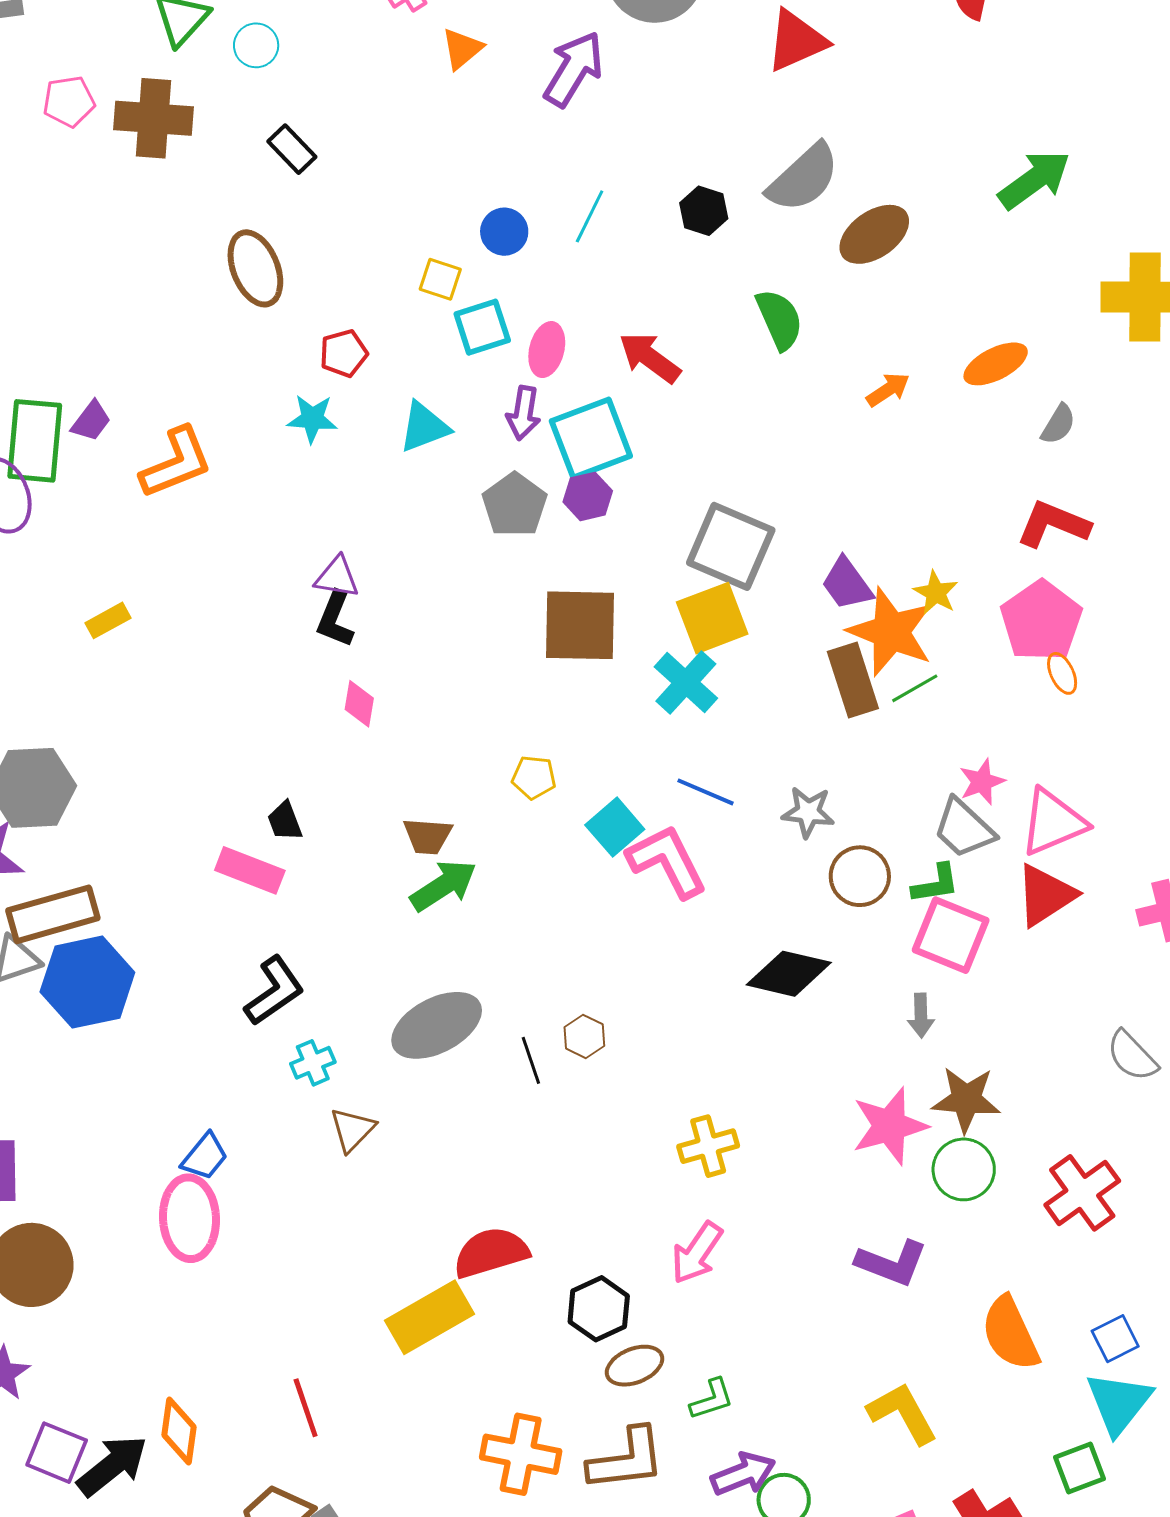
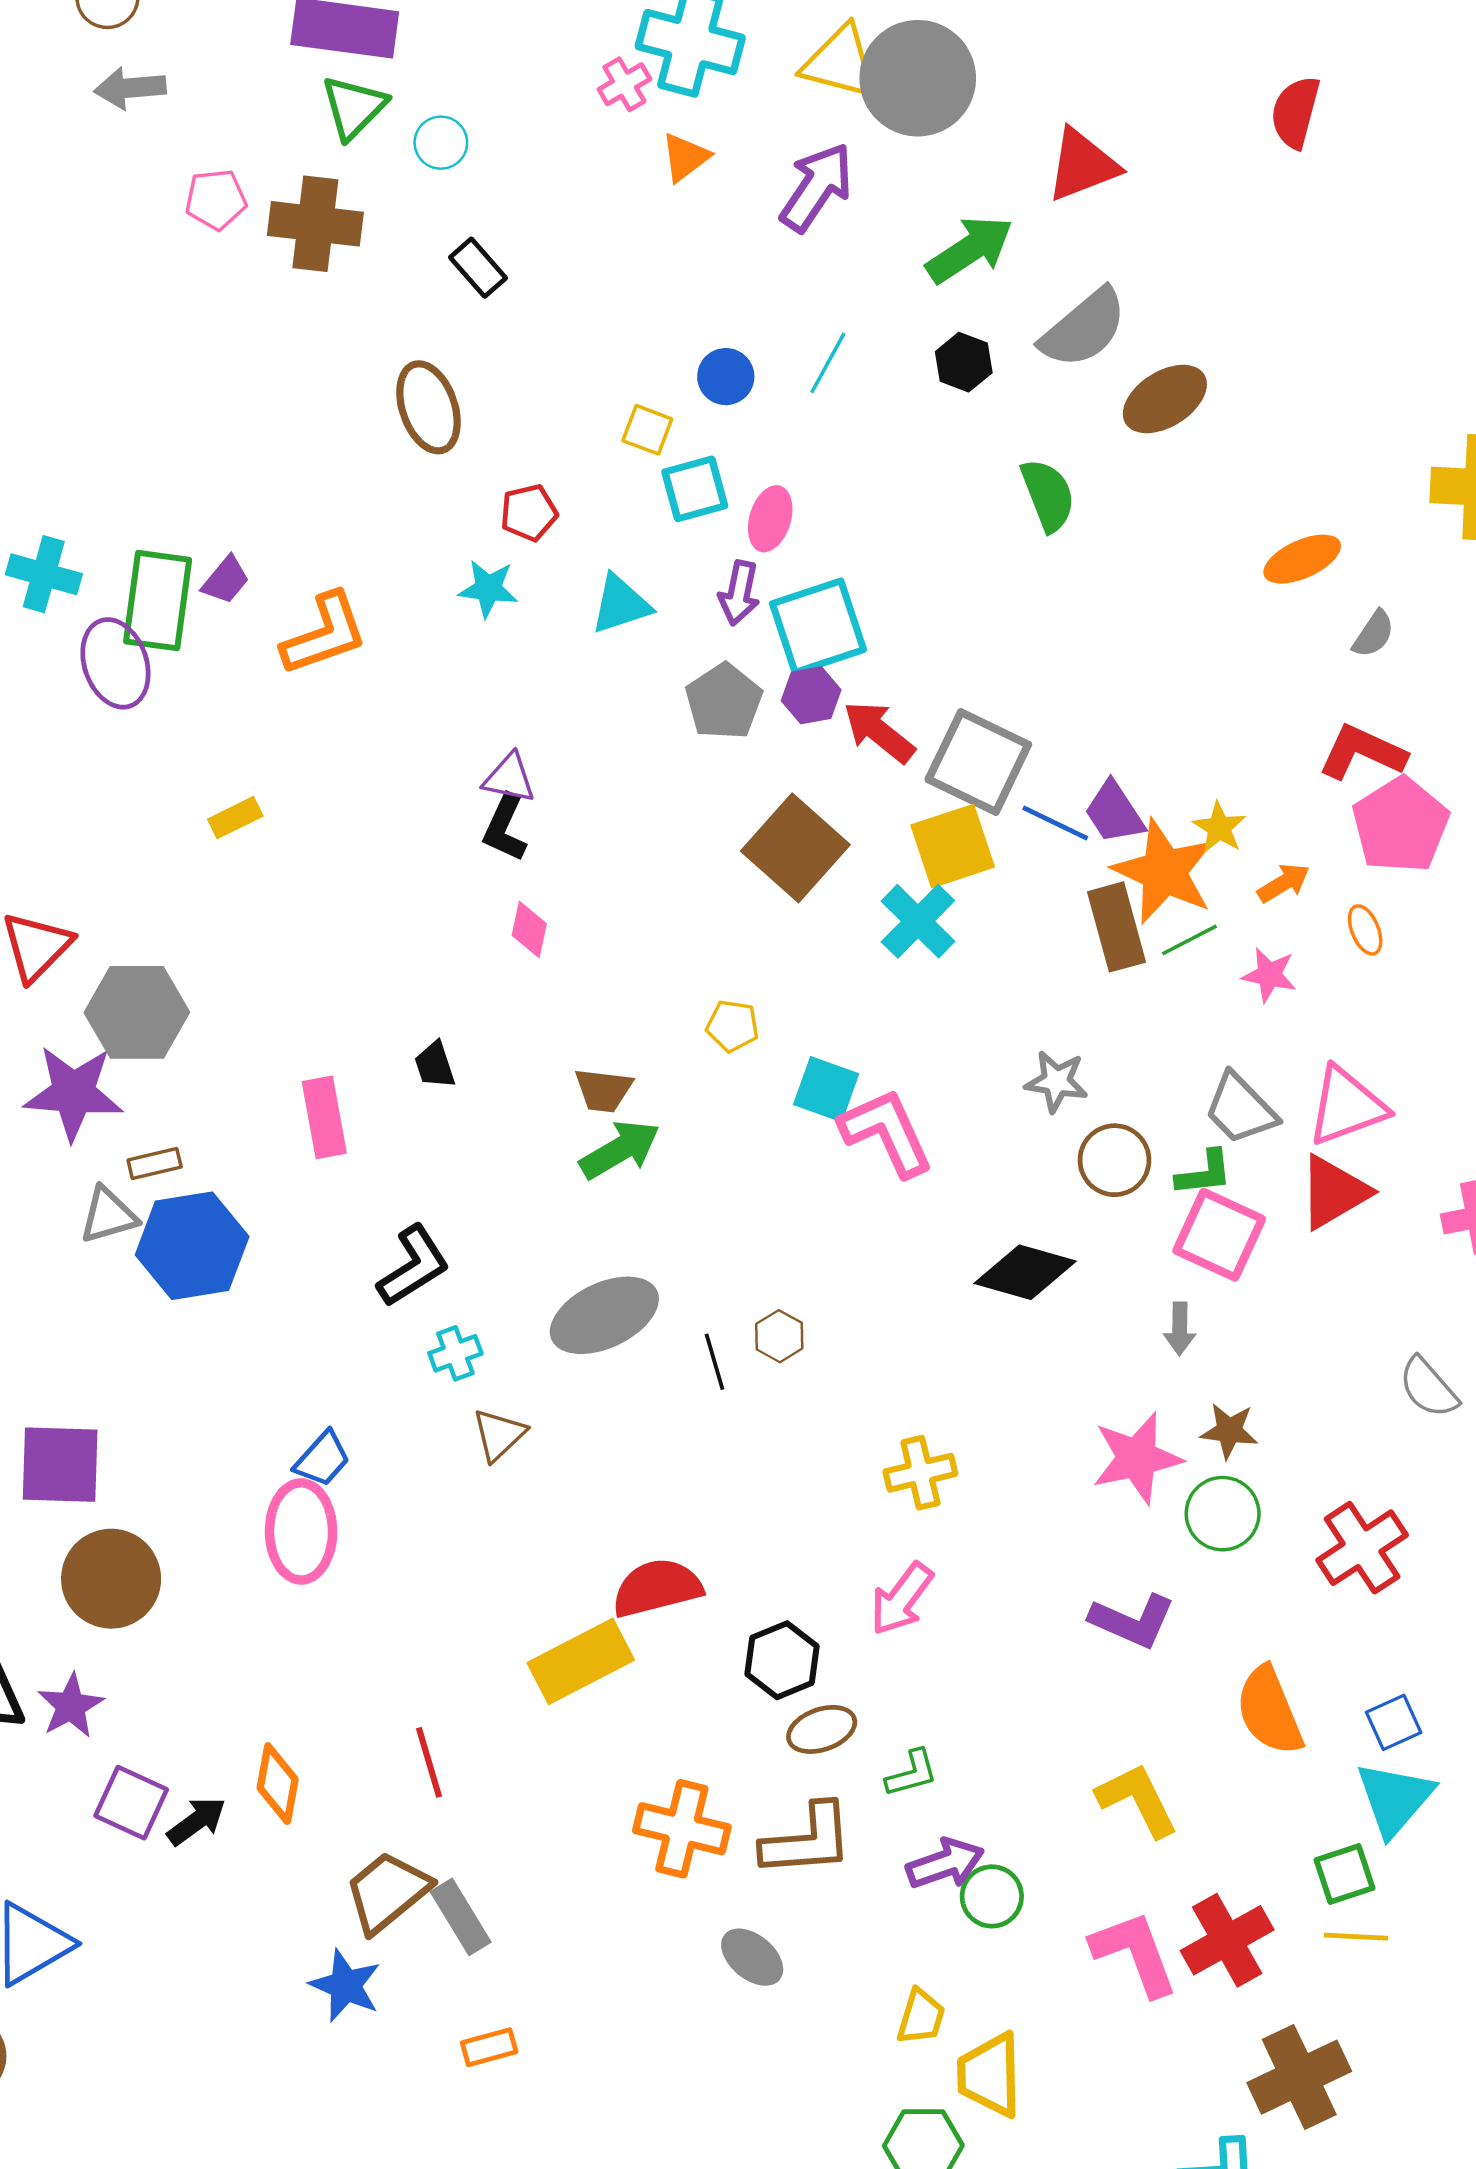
green arrow: (1034, 180) -> (970, 249), moved
red arrow: (650, 358) -> (879, 732), moved
orange arrow: (888, 390) -> (1284, 883), moved
pink pentagon: (1041, 621) -> (1400, 825), moved
brown square: (580, 625) -> (795, 848), turned 38
pink star: (982, 782) -> (1269, 975), moved, turned 30
blue line: (706, 792) -> (1055, 823), moved
cyan square: (615, 827) -> (826, 1089), turned -32
pink rectangle: (250, 870) -> (324, 1117), moved, turned 56
brown rectangle: (53, 914) -> (155, 1164), size x0.5
brown star: (966, 1099) -> (1229, 1431), size x0.7
black arrow: (112, 1466) -> (197, 1821), size x0.7

